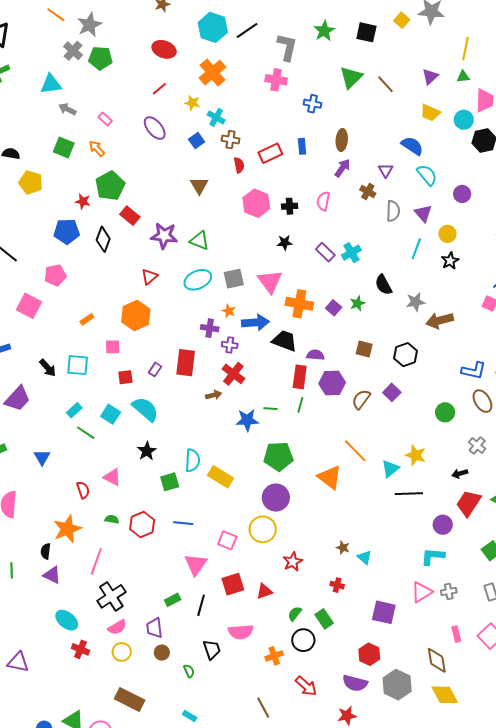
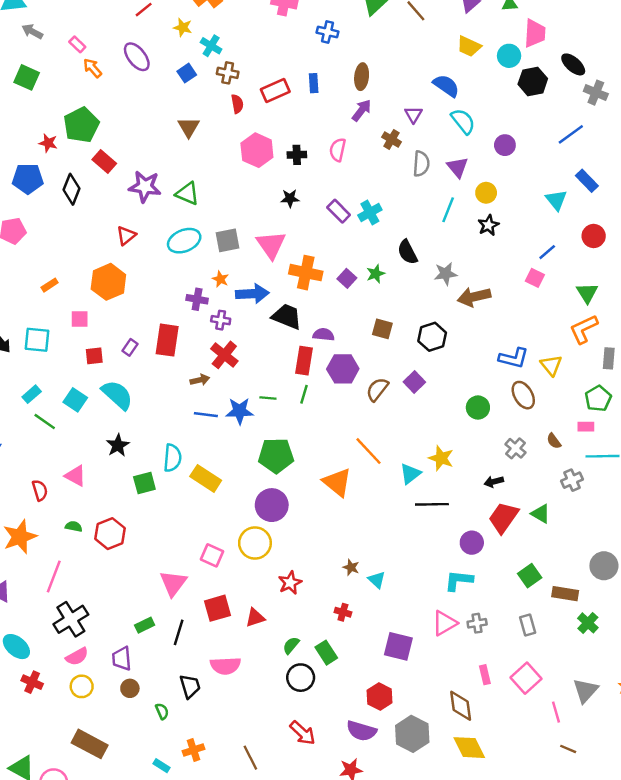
orange arrow: (97, 149) -> (93, 68), moved
blue line: (183, 523) -> (206, 415), moved
orange cross: (274, 656) -> (194, 750), moved

